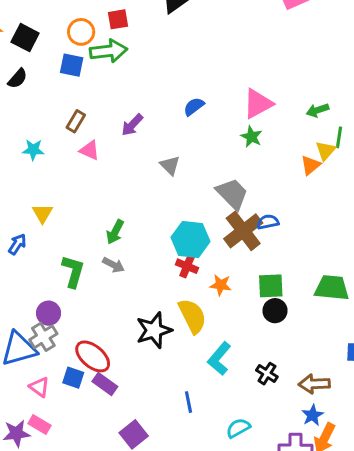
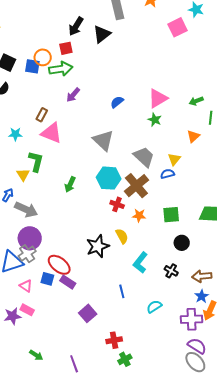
blue square: (72, 65) -> (32, 66), moved
purple arrow: (132, 125) -> (73, 95), moved
pink triangle: (90, 150) -> (51, 133), size x1.6
yellow triangle: (326, 151) -> (174, 159), moved
gray triangle: (170, 165) -> (103, 140), size x1.6
brown cross: (243, 231) -> (136, 186), moved
cyan hexagon: (190, 239) -> (109, 178), moved
gray arrow: (114, 265) -> (26, 210), moved, size x1.6
green L-shape: (73, 271) -> (36, 161), moved
black circle: (275, 311) -> (182, 243), moved
purple circle: (49, 313) -> (30, 238), size x1.5
yellow semicircle: (192, 316) -> (122, 236), size x0.7

